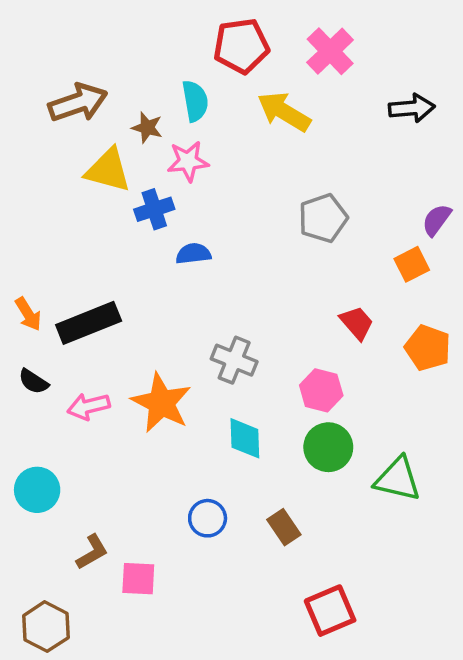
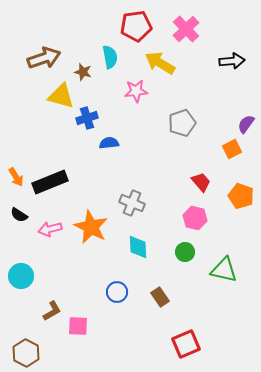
pink star: (188, 161) -> (136, 91), moved
pink hexagon: (321, 390) -> (195, 218), moved
green circle: (328, 447) -> (185, 252), size x0.7

